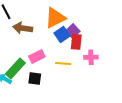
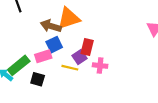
brown arrow: (23, 28) -> (51, 26), moved
purple square: (73, 31) -> (80, 57), moved
blue square: (62, 34) -> (54, 45), moved

